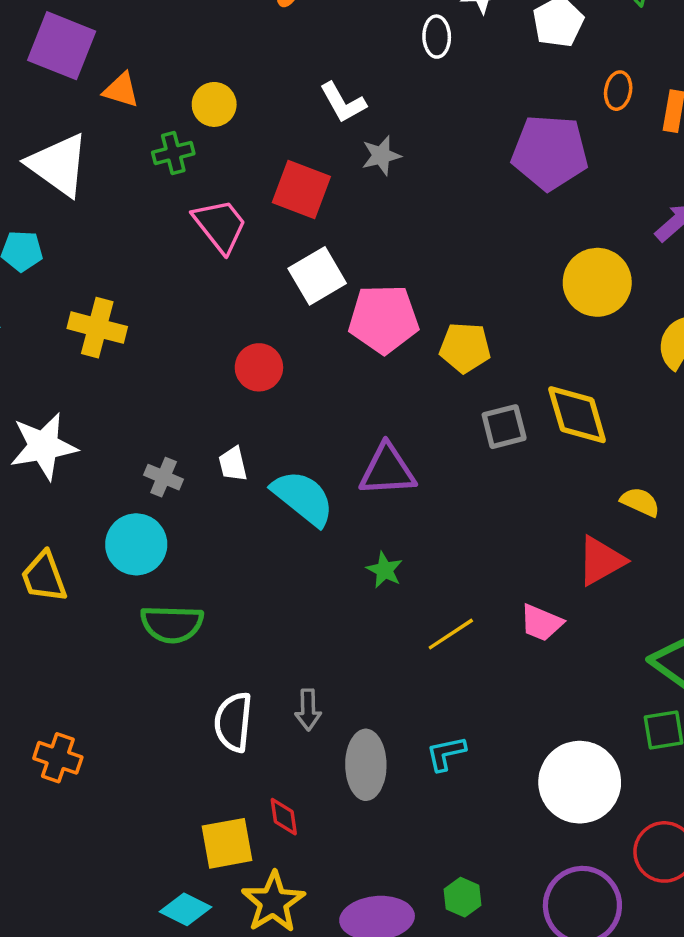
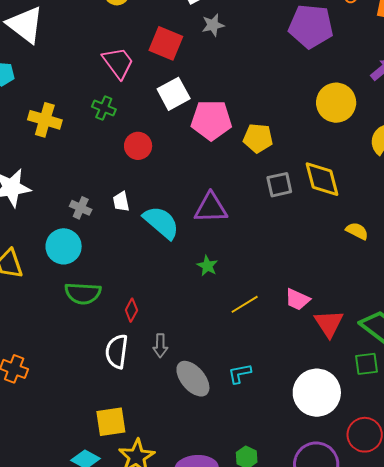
green cross: (173, 153) -> (104, 108), moved, turned 35
red triangle: (601, 561) -> (329, 323), moved, turned -36
gray ellipse: (366, 765) -> (193, 379), turned -42
red diamond: (284, 817) -> (131, 310), moved, turned 35

